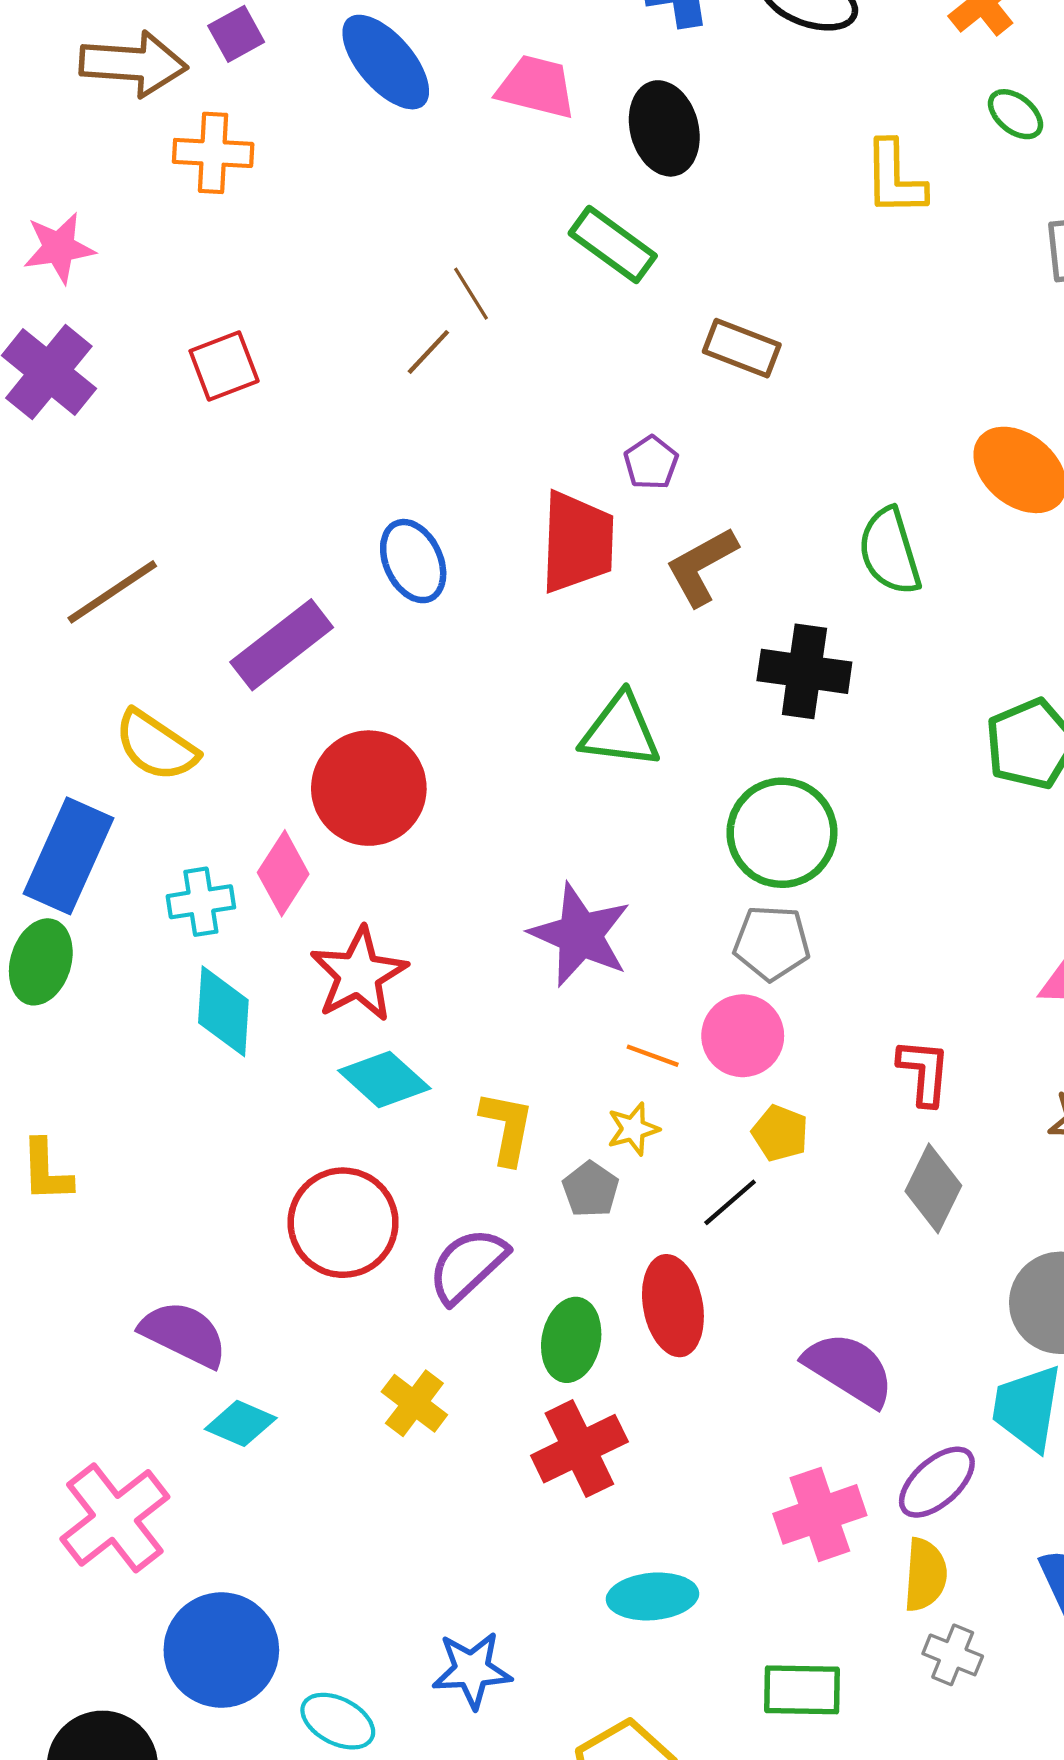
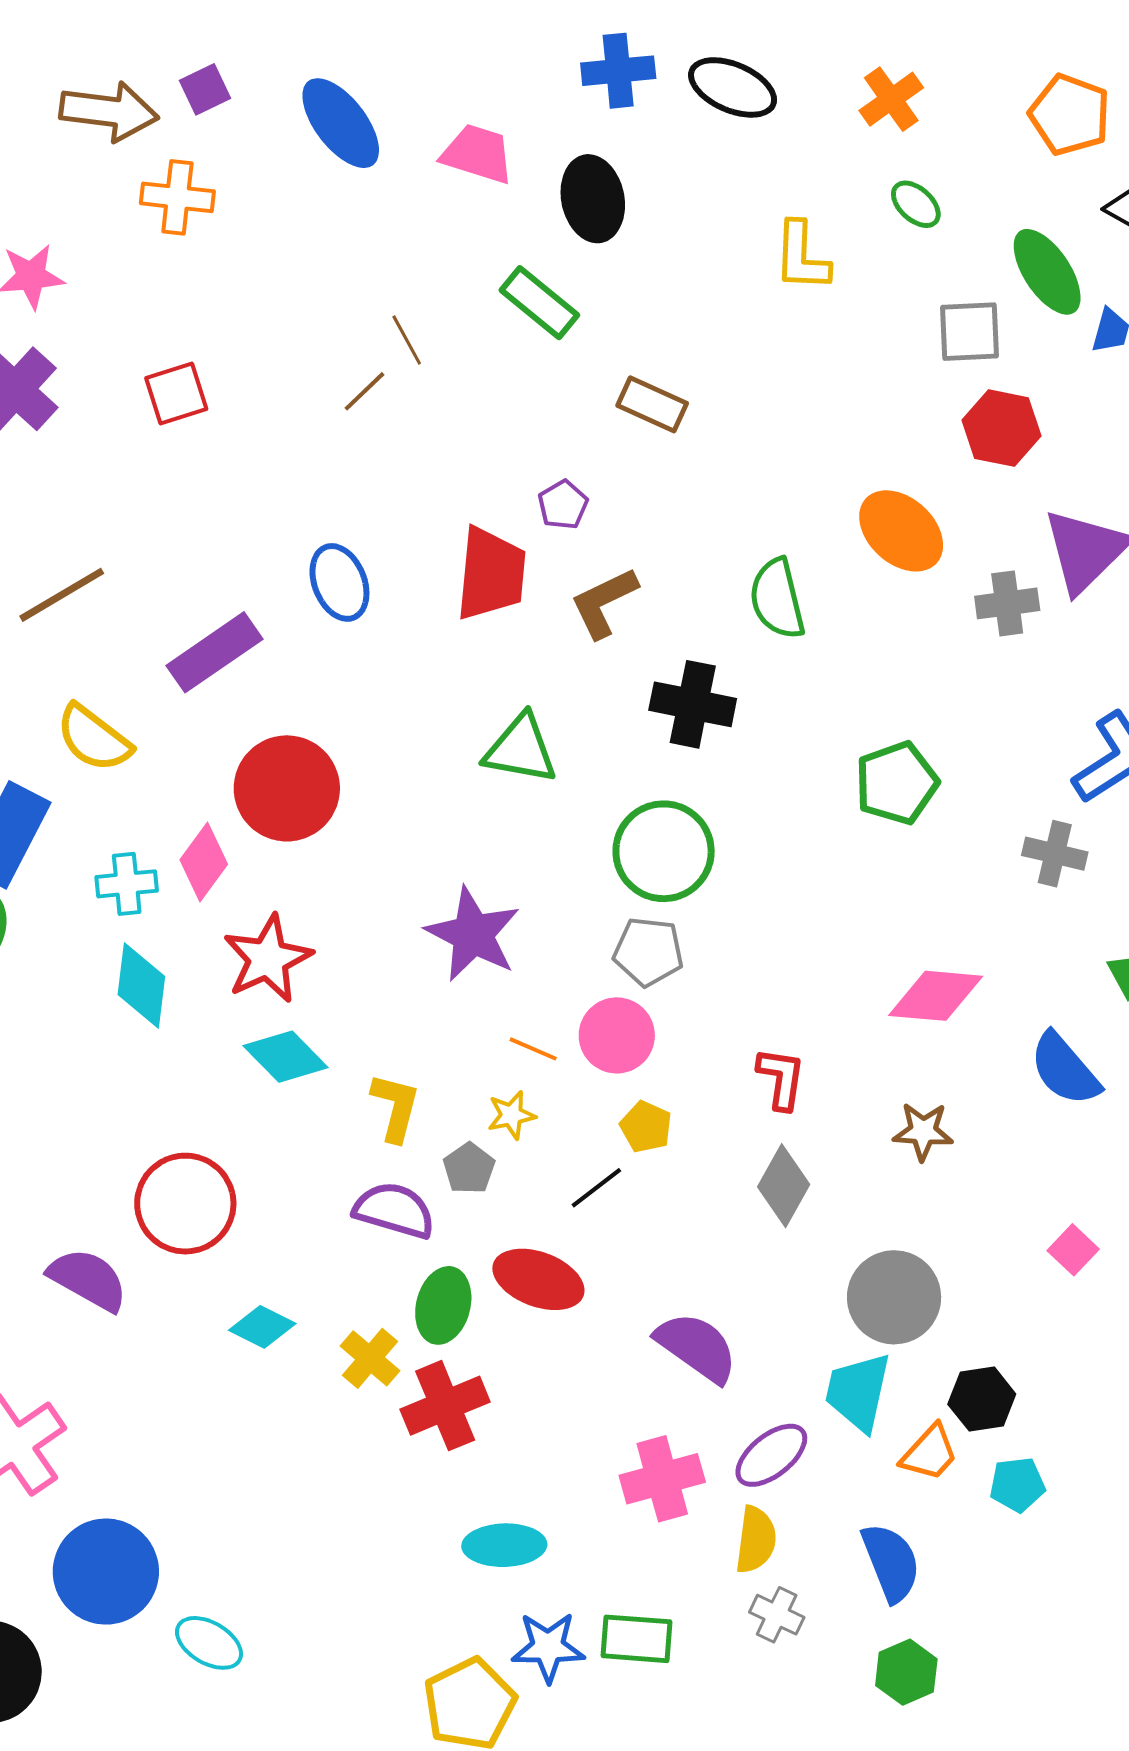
red circle: (343, 1223) -> (185, 1204), moved
purple semicircle: (468, 1265) -> (394, 1210), moved, turned 56
red ellipse: (673, 1306) -> (538, 1279), turned -62
yellow cross: (414, 1403) -> (370, 1358), moved
cyan diamond: (241, 1423) -> (262, 1327), moved
blue star: (472, 1670) -> (548, 1647), moved

